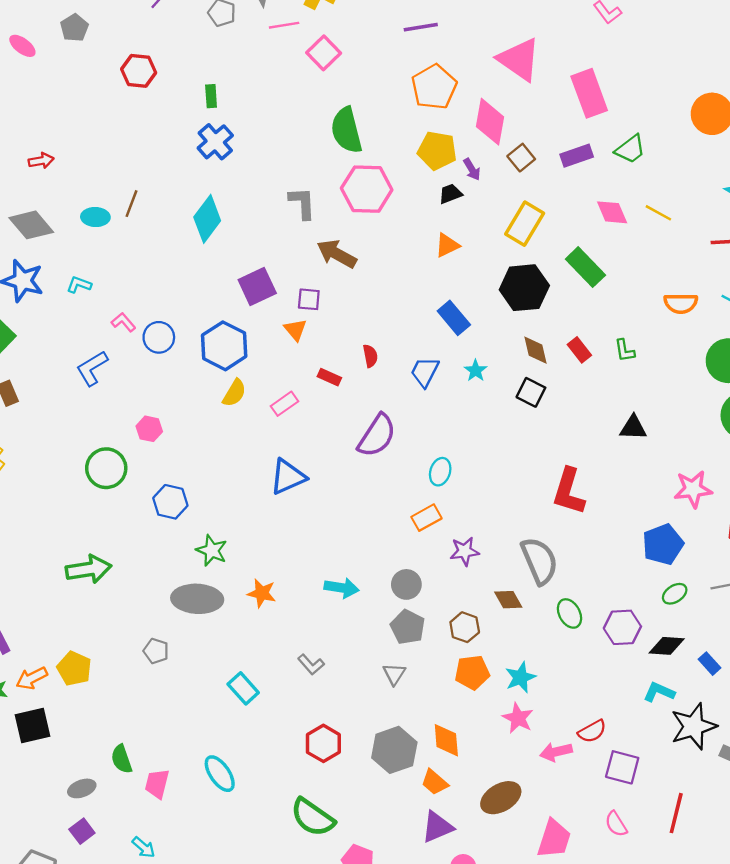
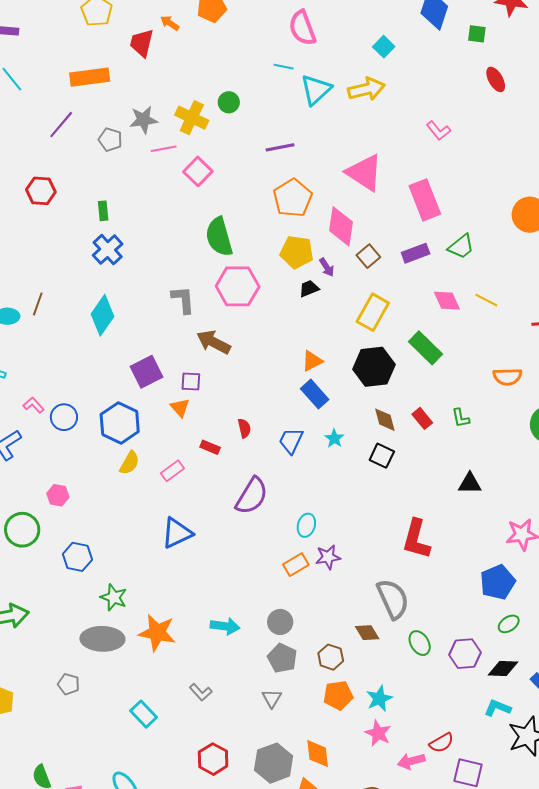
orange triangle: (447, 245) -> (312, 361), moved
purple star: (465, 551) -> (328, 557), moved
orange star: (262, 593) -> (157, 633), size x1.5

